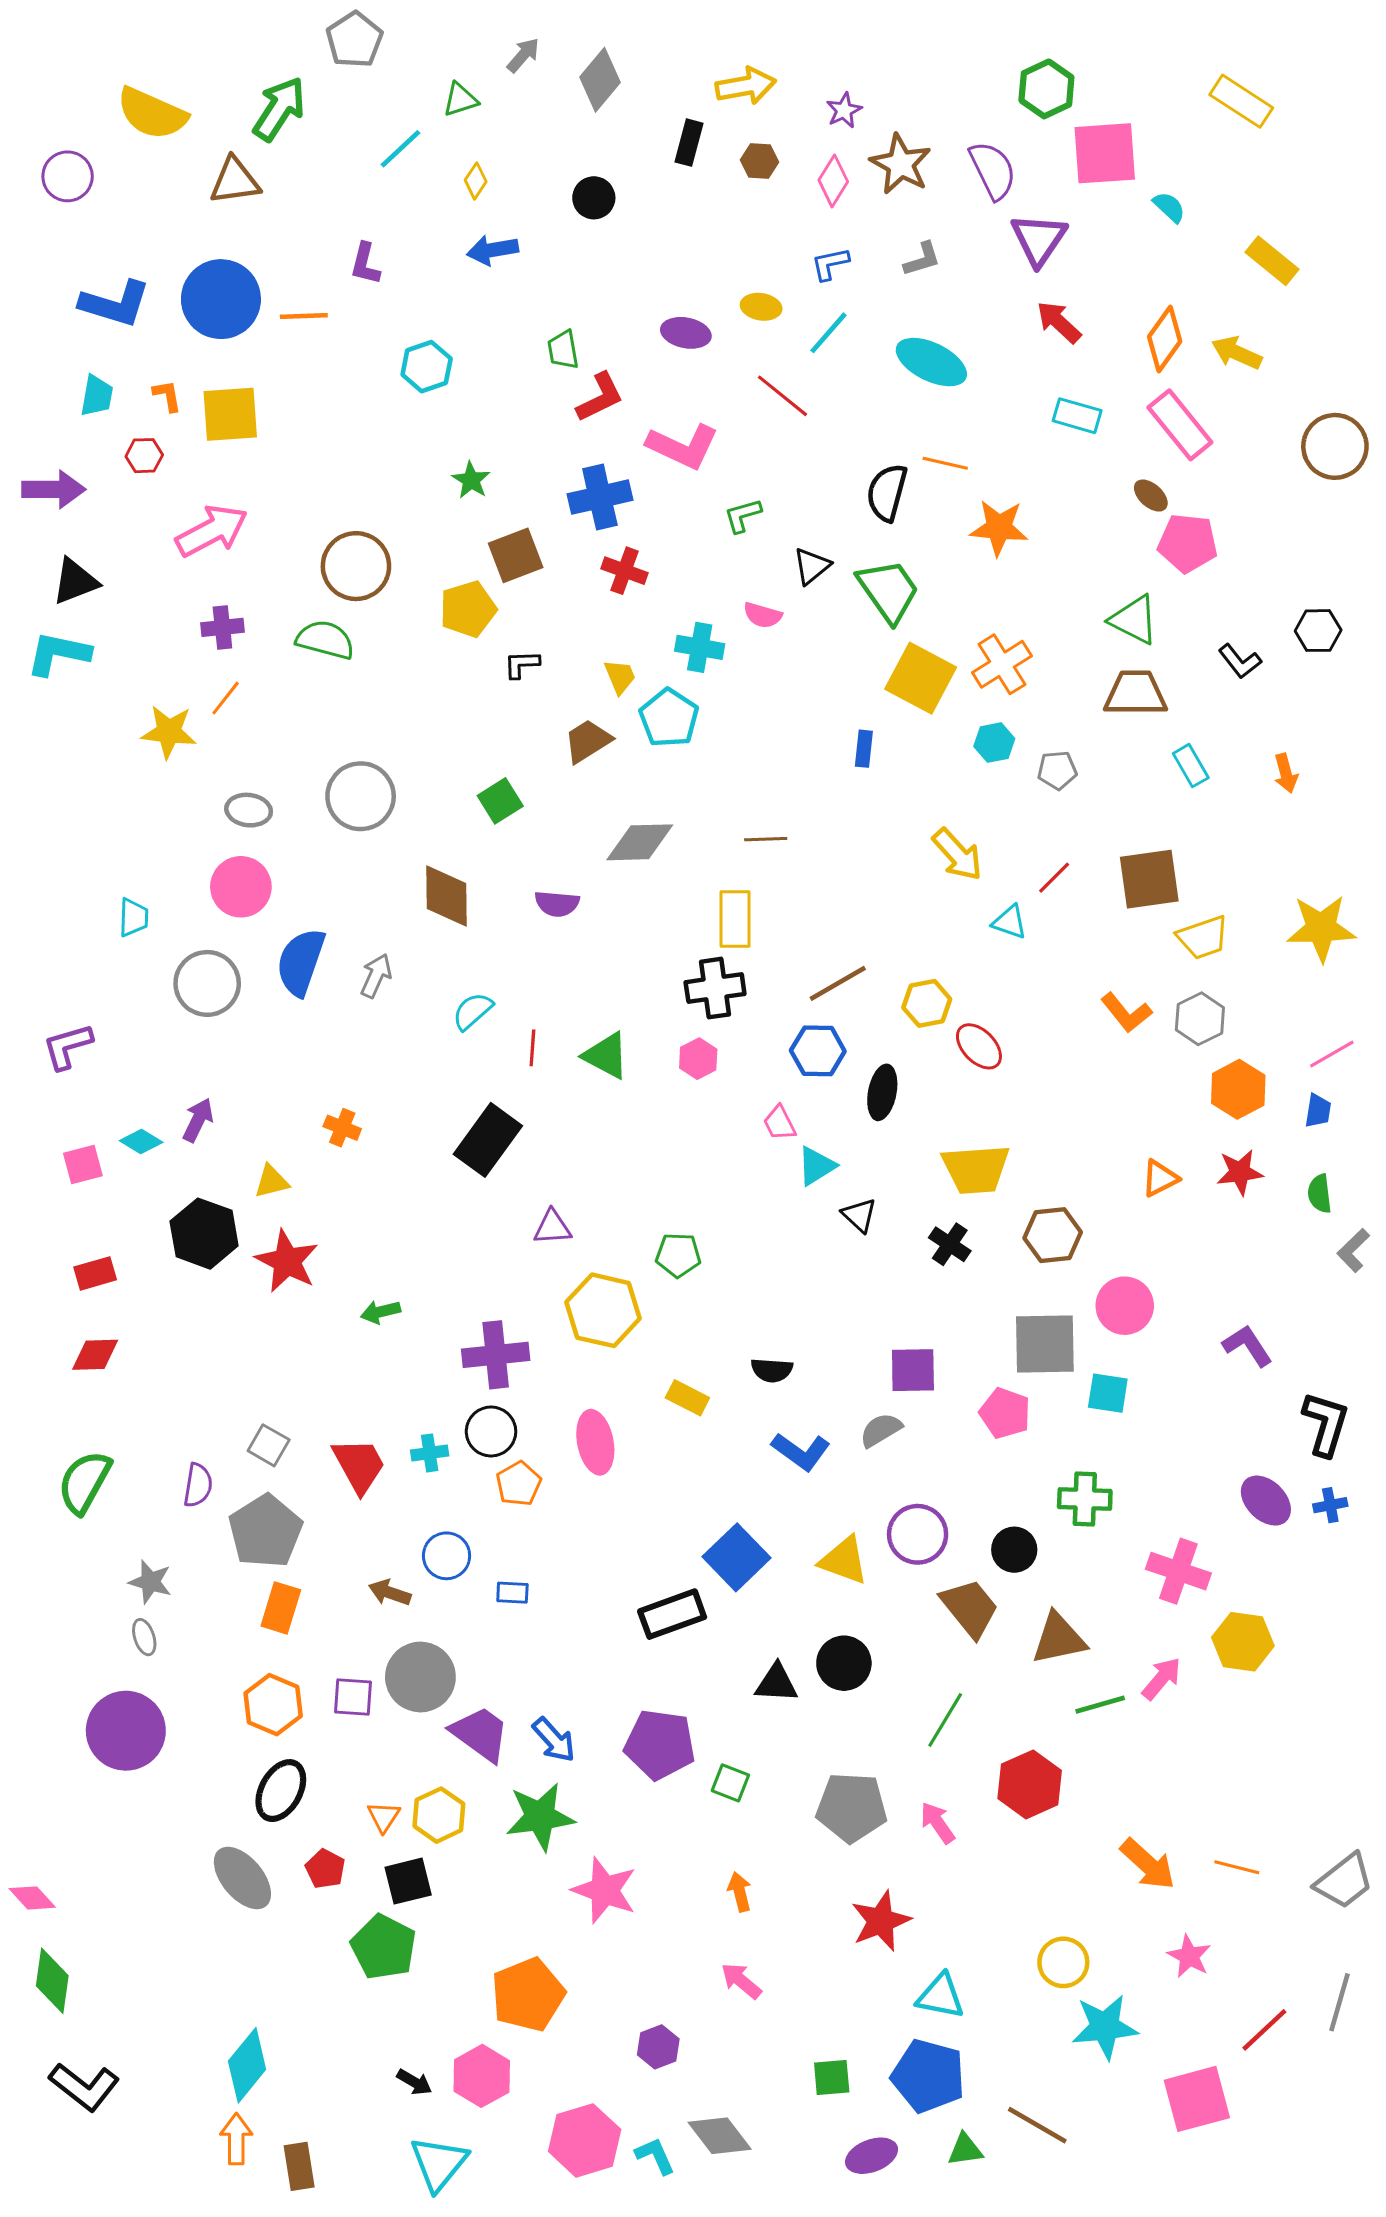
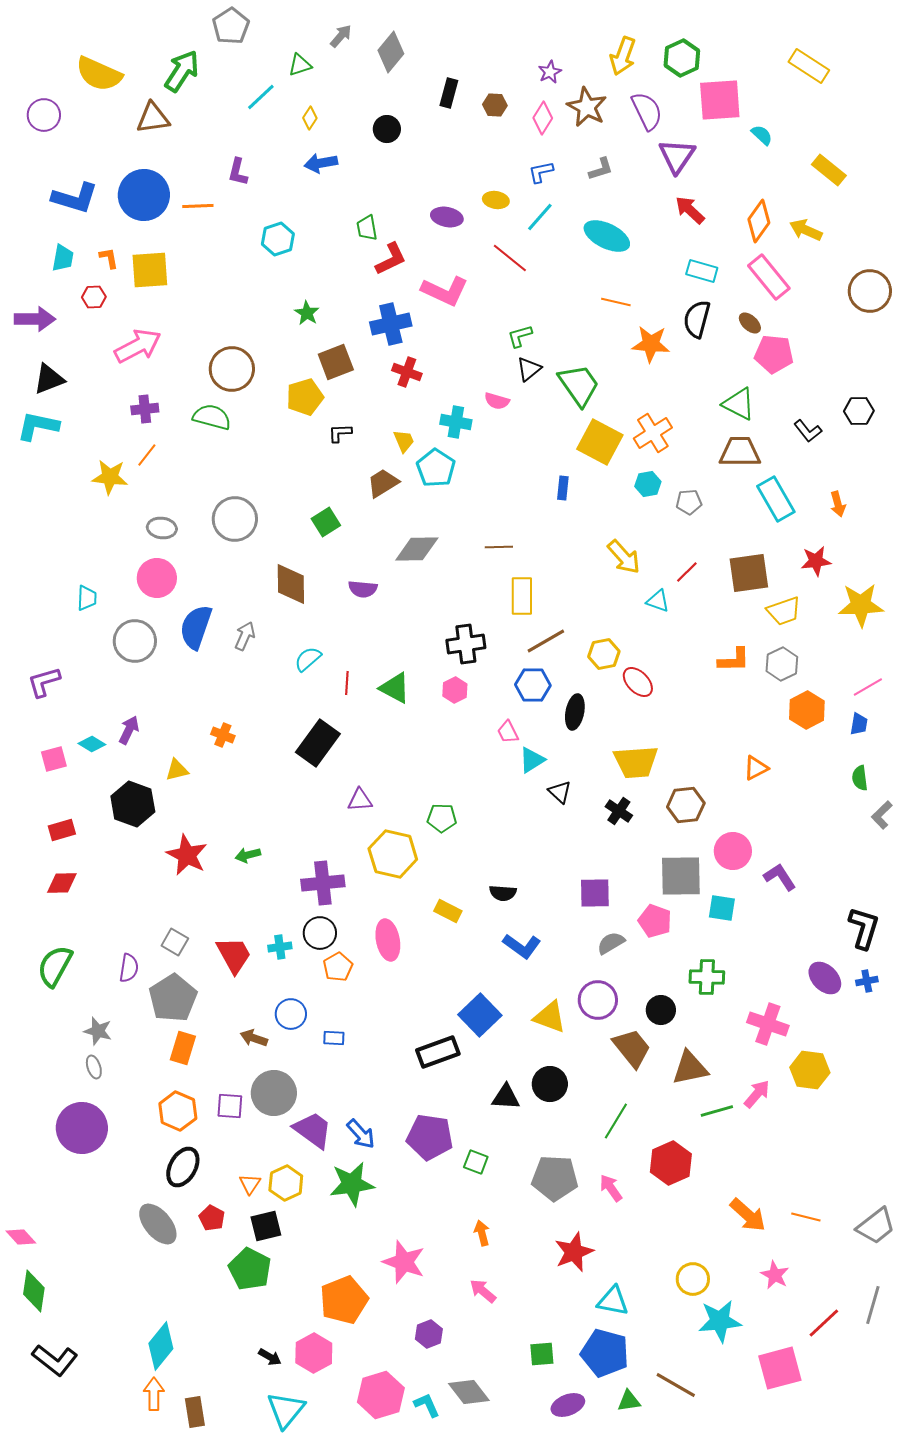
yellow arrow: (746, 86) -> (623, 56), moved, turned 120
black semicircle: (887, 492) -> (697, 319), moved
green L-shape: (743, 515) -> (520, 336), moved
cyan rectangle: (1191, 766) -> (776, 499), size x1.6
yellow rectangle: (735, 919) -> (522, 596), moved
orange L-shape: (1126, 1013) -> (734, 660), turned -52
red star: (1240, 1172) -> (816, 561), moved
red star: (287, 1261) -> (187, 855), moved
purple L-shape: (1247, 1346) -> (780, 877), moved
gray semicircle: (881, 1430) -> (611, 943), moved
pink star: (605, 1890) -> (404, 1262), moved

